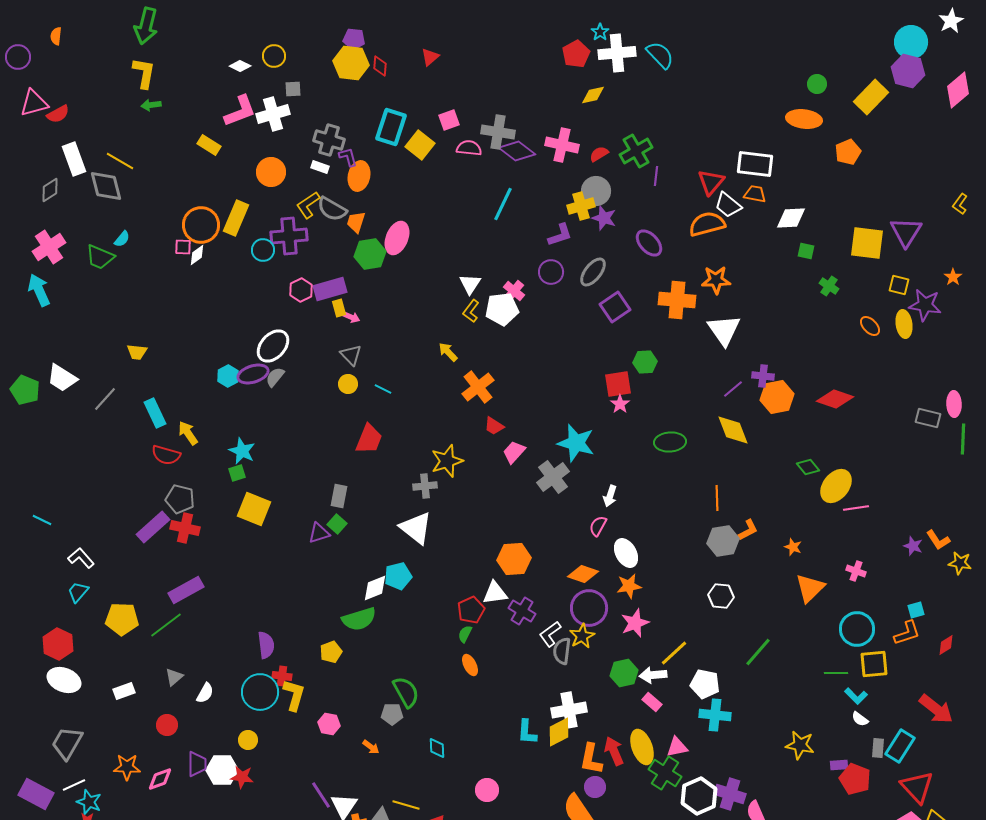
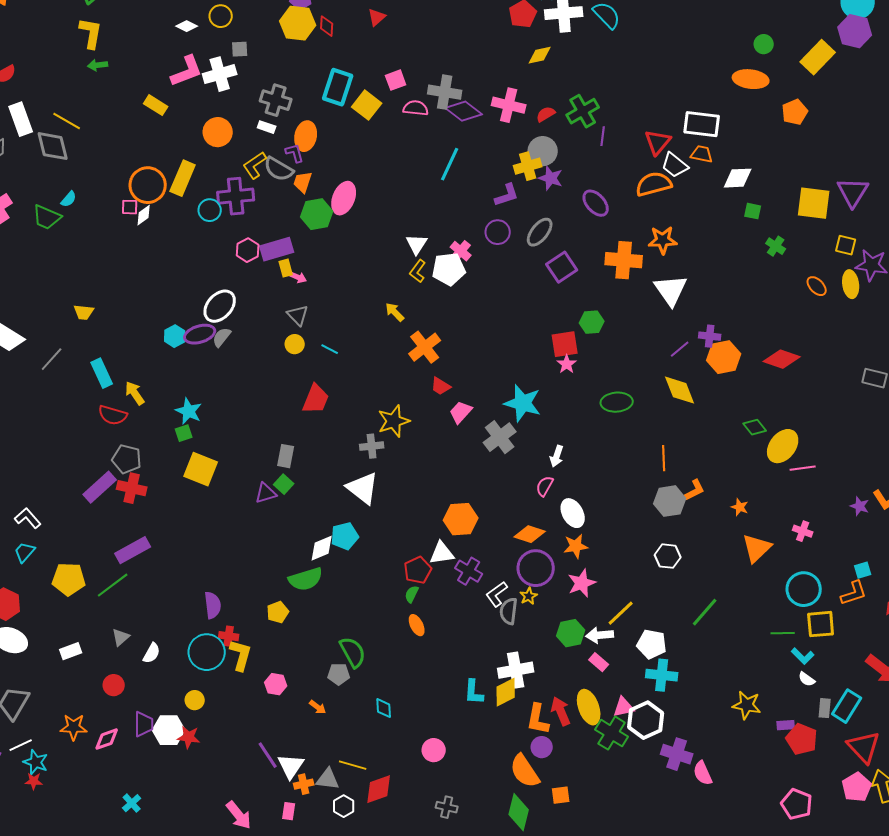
purple L-shape: (348, 157) -> (295, 153), moved
yellow star: (582, 636) -> (529, 596), size x0.7
white hexagon: (699, 796) -> (646, 720), moved

